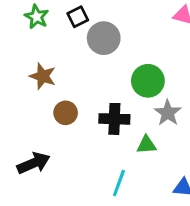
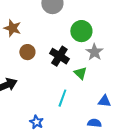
black cross: (114, 119) -> (59, 56), turned 30
green triangle: (146, 145) -> (80, 73), turned 48

